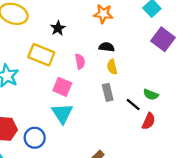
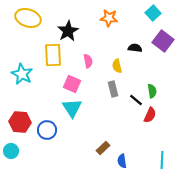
black star: (58, 28) -> (68, 31), size x1.5
black semicircle: (107, 47) -> (135, 48), moved
yellow rectangle: (41, 55) -> (53, 55), turned 65
green semicircle: (151, 95) -> (152, 91), turned -120

